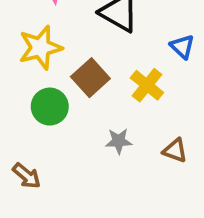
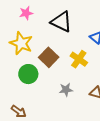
yellow star: (40, 48) -> (21, 43), turned -30

